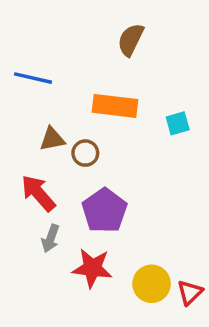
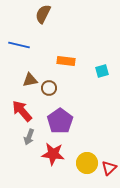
brown semicircle: (131, 40) -> (43, 14), moved
orange rectangle: (115, 106) -> (66, 61), size x0.7

